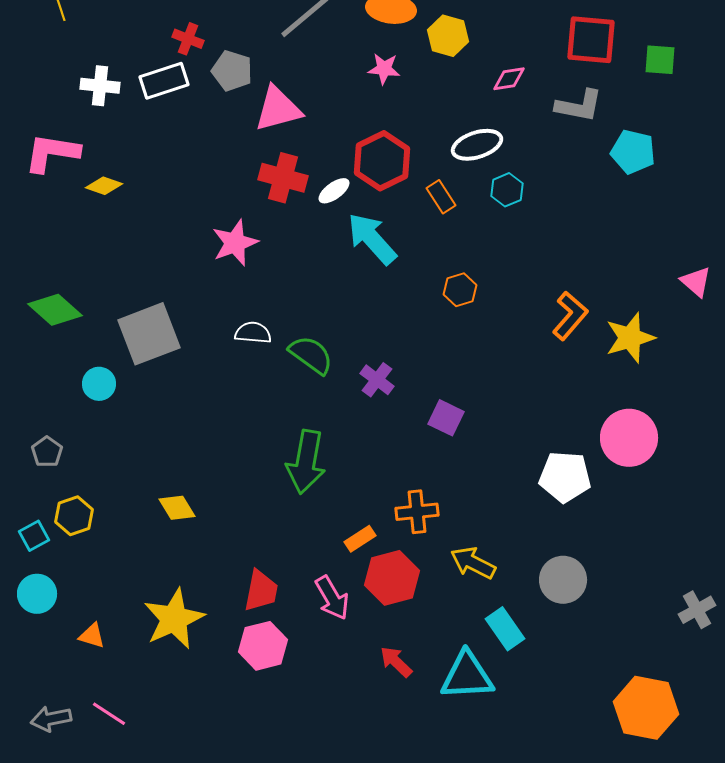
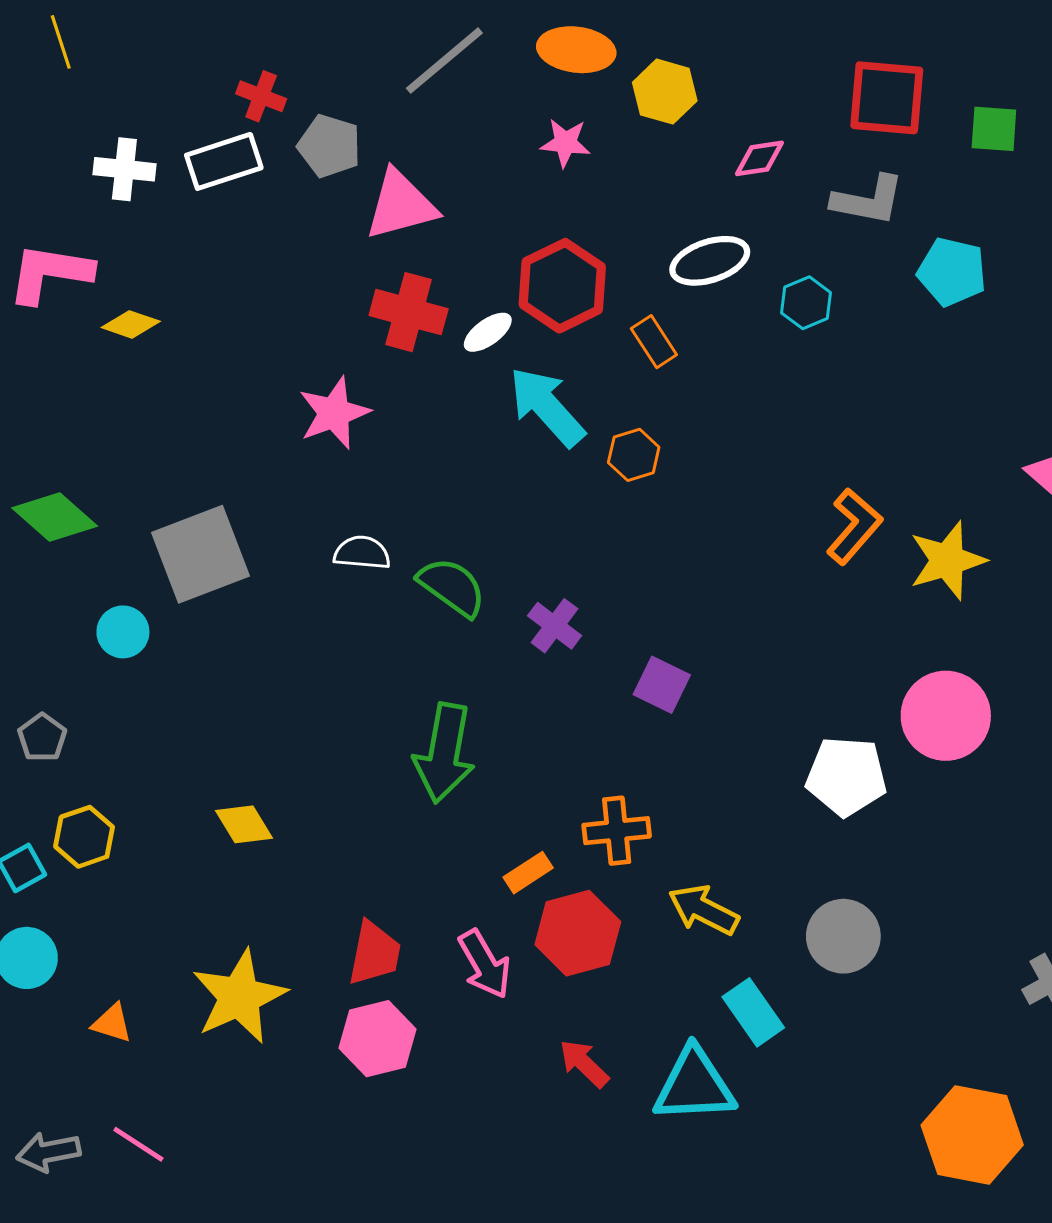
cyan hexagon: (507, 190) -> (806, 303), moved
orange hexagon: (460, 290) -> (634, 455), moved

